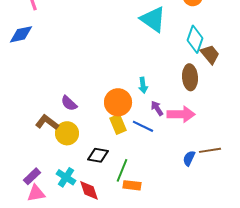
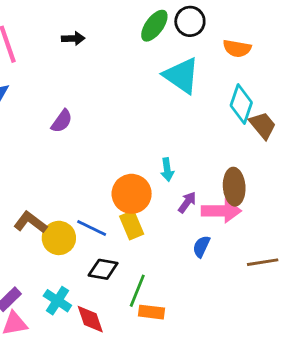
brown ellipse: (190, 77) -> (234, 187), moved
purple semicircle: (69, 103) -> (62, 121), moved, turned -96
purple arrow: (157, 108) -> (187, 202), turned 70
blue line: (143, 126) -> (92, 228), moved
blue semicircle: (189, 158) -> (201, 247), moved

